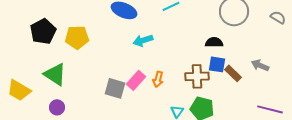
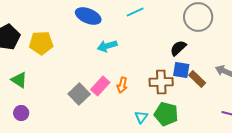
black semicircle: (214, 42) -> (178, 48), turned -42
green triangle: (55, 74) -> (19, 80), size x0.7
gray square: (115, 88) -> (79, 94), turned 30

